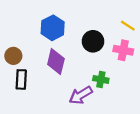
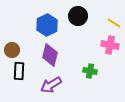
black circle: (93, 41) -> (78, 16), moved
purple arrow: (81, 95) -> (51, 85), moved

